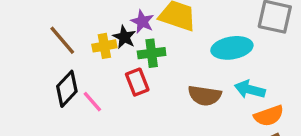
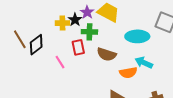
brown line: (62, 40) -> (20, 39), moved
brown semicircle: (205, 96) -> (107, 54), moved
pink line: (92, 102) -> (60, 62), moved
orange semicircle: (269, 116) -> (128, 73), moved

